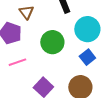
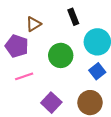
brown triangle: (26, 12) -> (33, 24), turned 35

